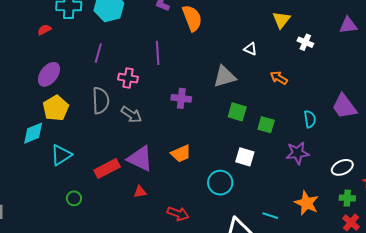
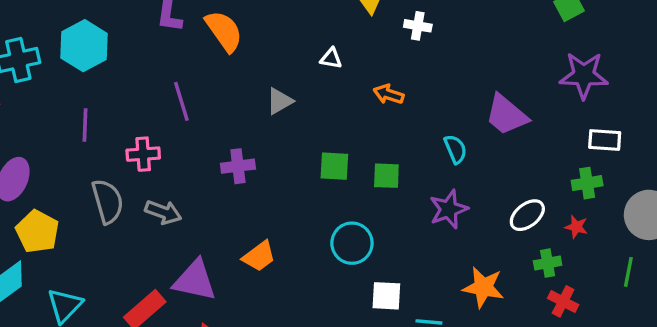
gray triangle: (225, 76) -> (280, 101), moved, size x0.7
white square: (245, 157) -> (386, 296), moved
cyan circle: (220, 183) -> (352, 243), moved

